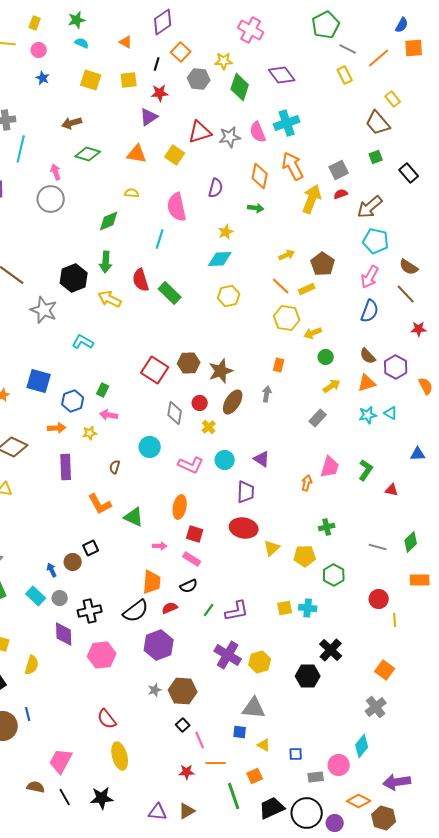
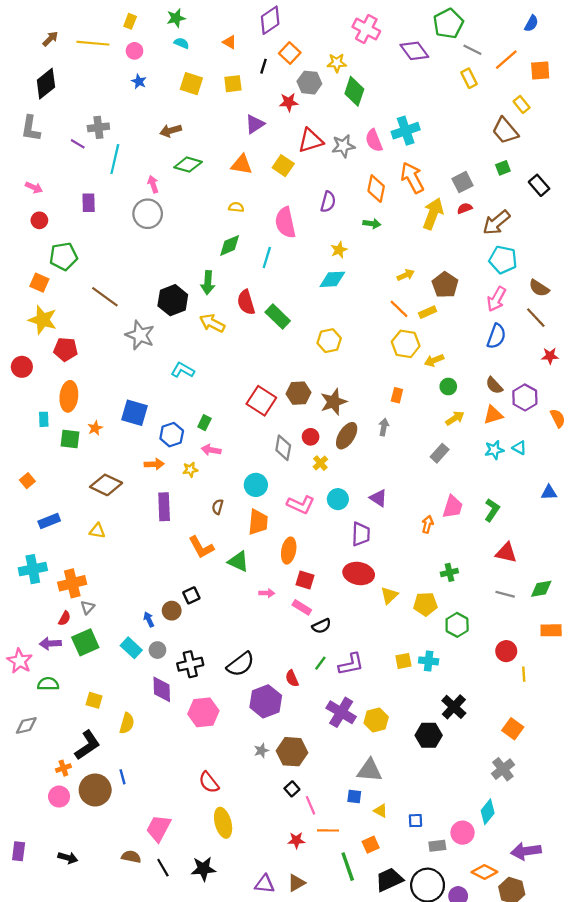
orange square: (414, 48) -> (540, 71), moved
purple diamond: (282, 75) -> (414, 51), moved
red star: (160, 93) -> (289, 102), moved
green diamond: (109, 221) -> (230, 245), moved
yellow hexagon: (229, 296) -> (329, 341), moved
red triangle: (392, 490) -> (506, 553), moved, size x1.5
green diamond: (411, 542) -> (541, 589), turned 35
orange trapezoid: (152, 582) -> (258, 522), moved
black semicircle: (189, 586) -> (321, 626), moved
red semicircle: (170, 608) -> (292, 678), moved, turned -91

